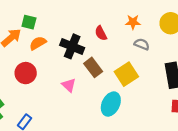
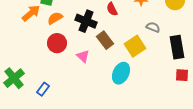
gray semicircle: (142, 44) -> (153, 27), moved
red circle: (26, 73) -> (57, 43), moved

